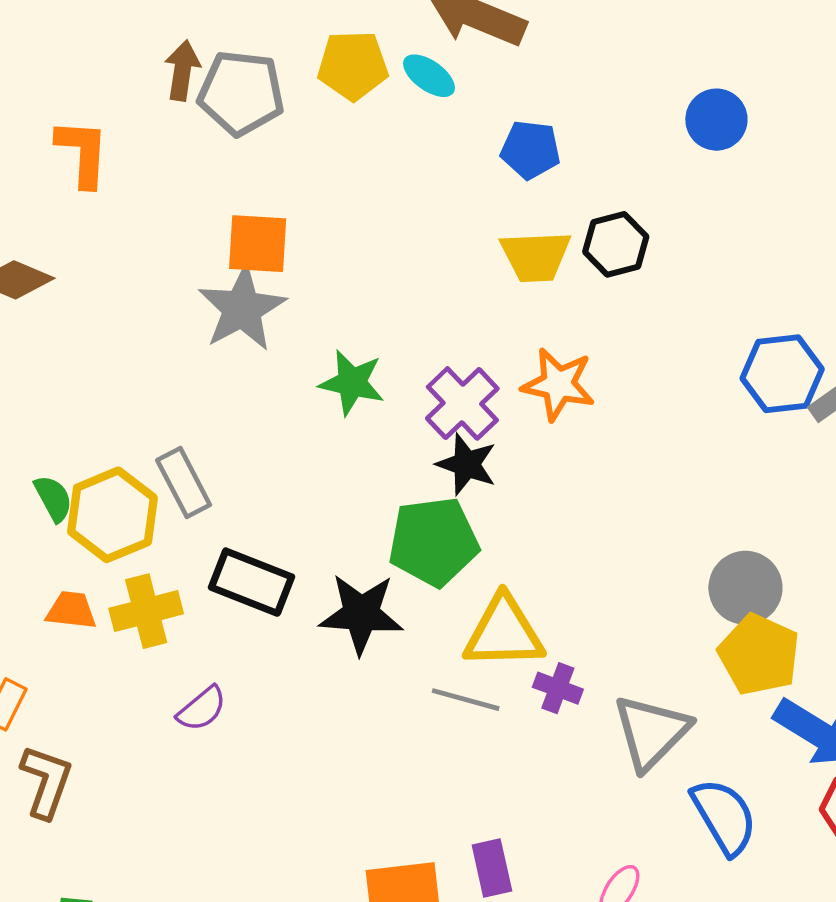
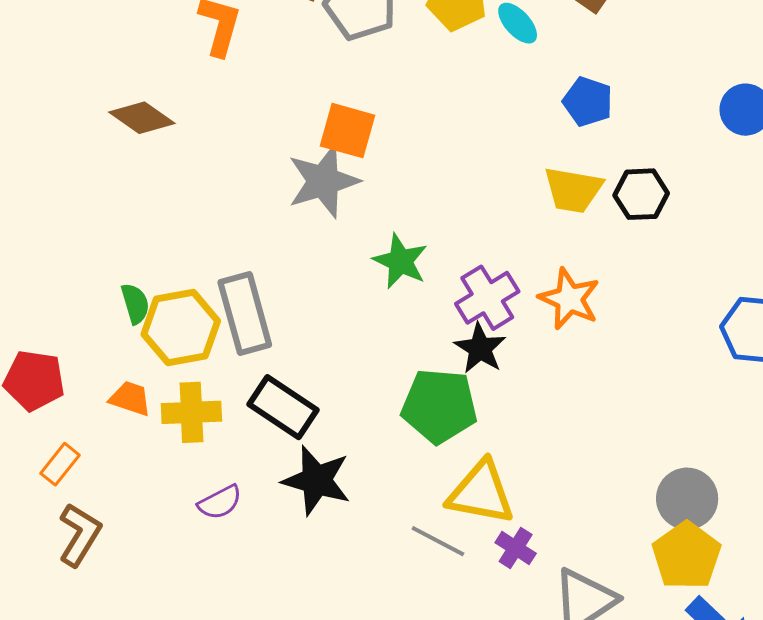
gray rectangle: (184, 482) -> (245, 314), size x1.4
black star: (361, 614) -> (316, 480), moved

